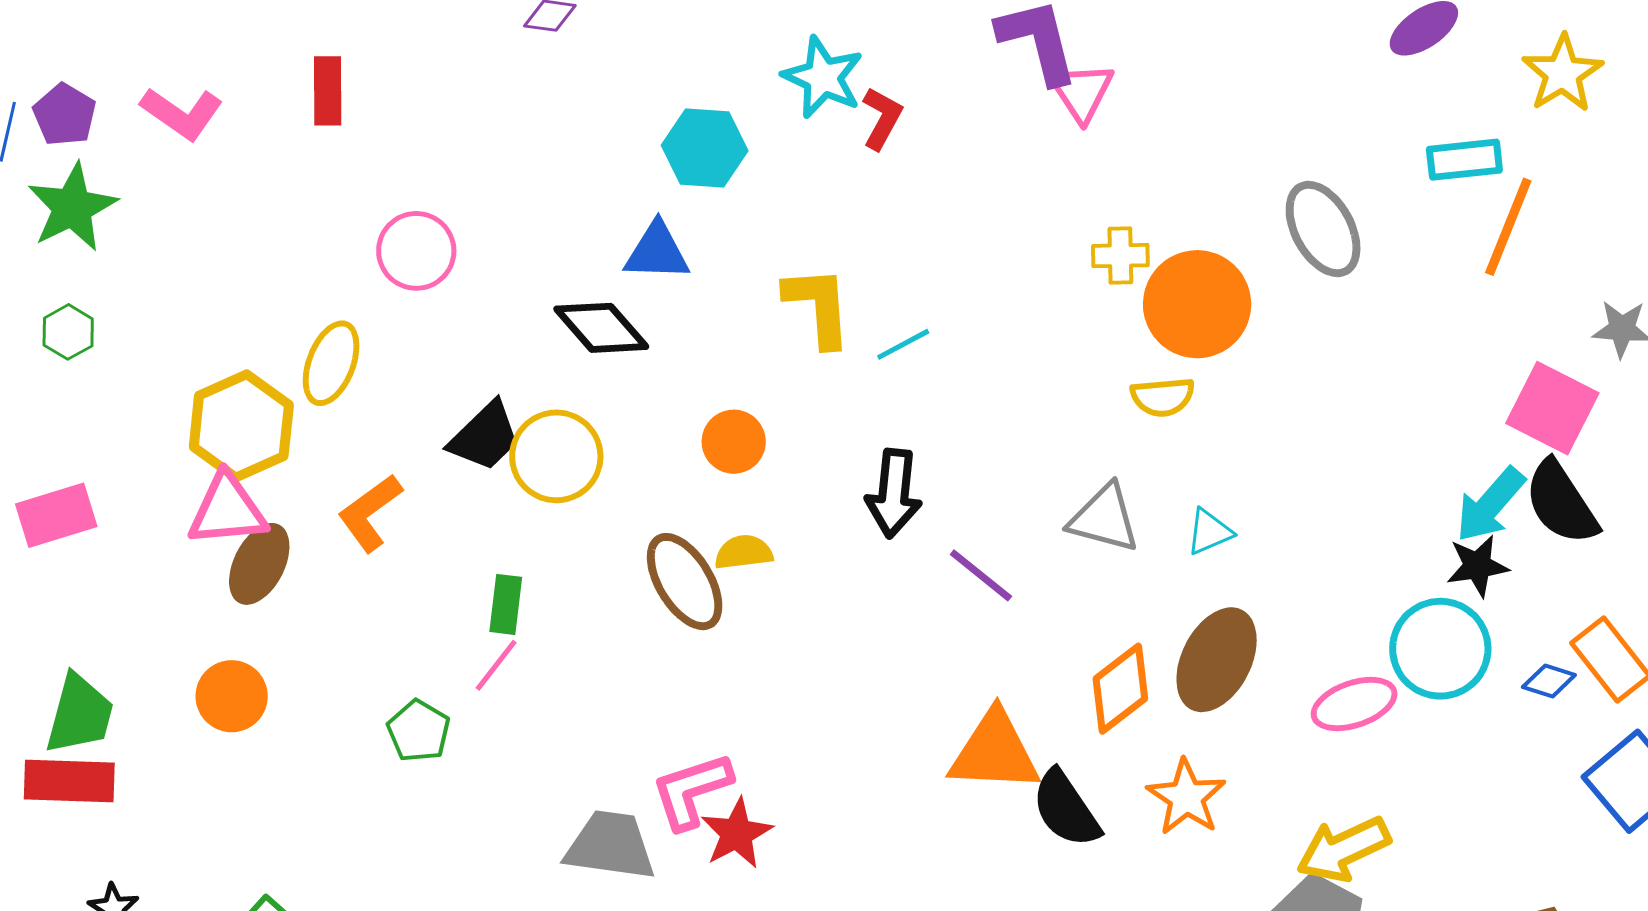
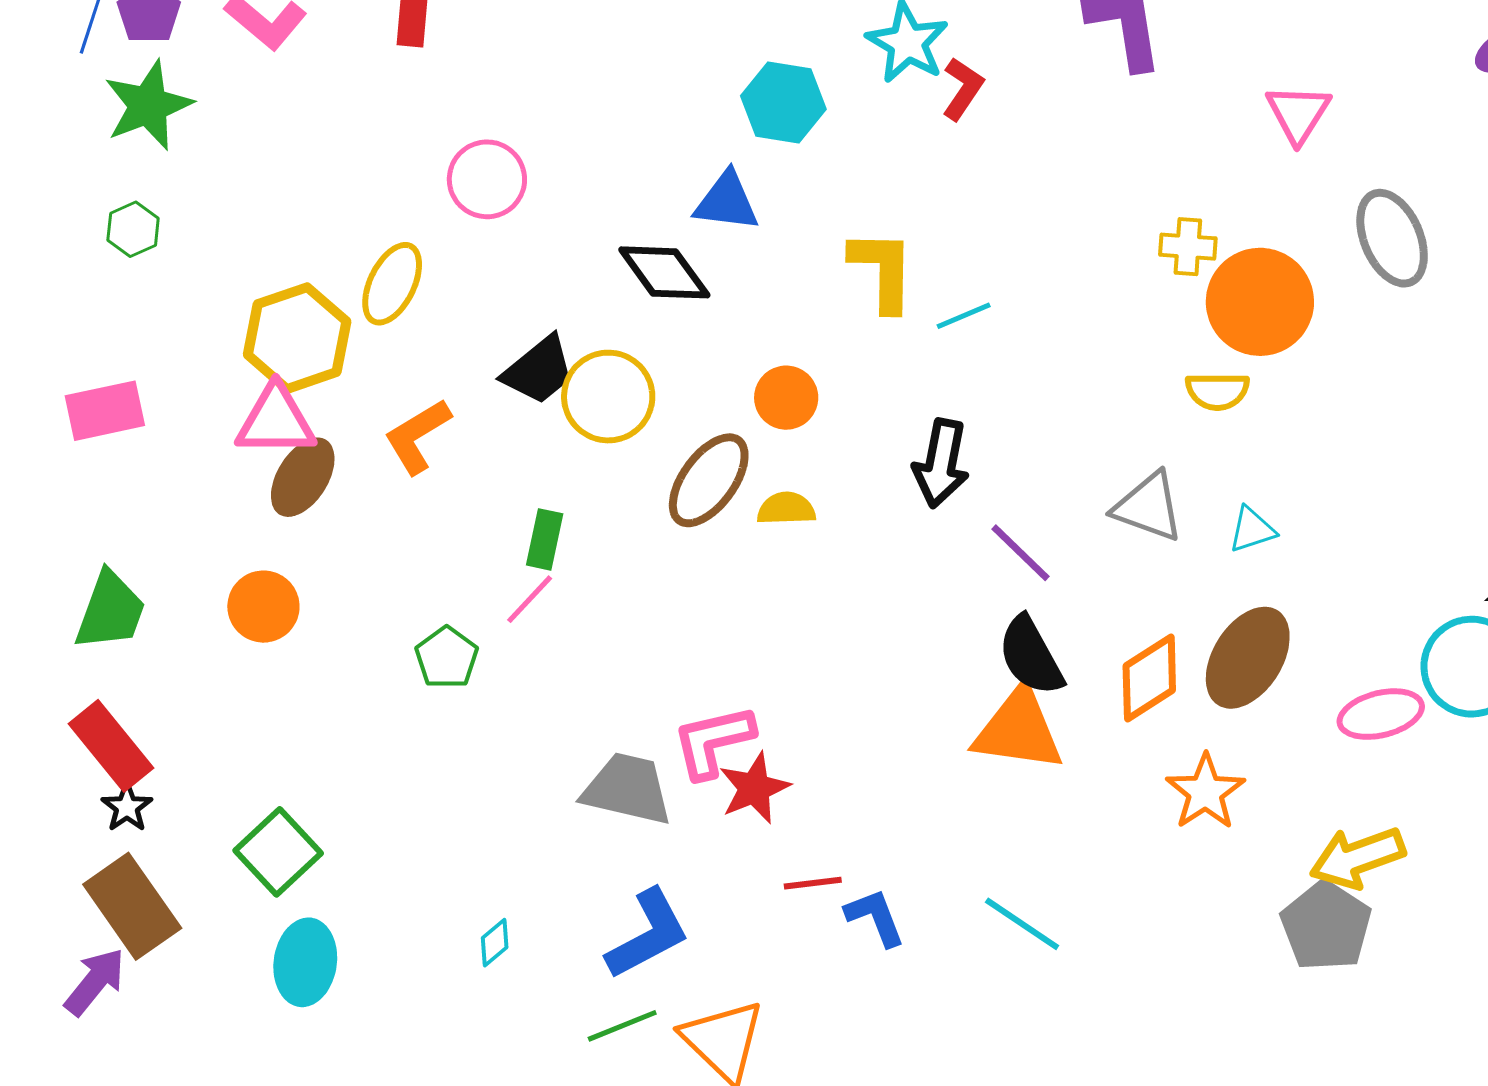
pink triangle: (1082, 92) -> (1298, 114), moved
brown ellipse: (685, 582) -> (709, 480), moved, turned 62
red rectangle: (69, 781) -> (111, 746), moved, turned 44
black semicircle: (1066, 809) -> (1031, 656), moved

